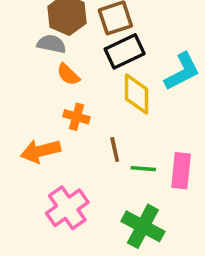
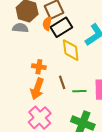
orange semicircle: (68, 74) -> (47, 24), moved, turned 64
orange arrow: (41, 151) -> (37, 89), moved, turned -50

